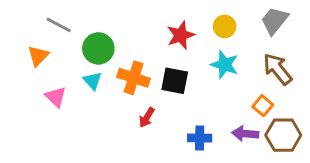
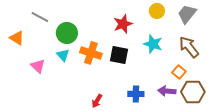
yellow circle: (225, 26) -> (157, 11), moved
orange triangle: (38, 56) -> (17, 38), moved, turned -42
red arrow: (147, 117) -> (97, 101), moved

